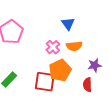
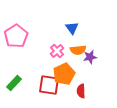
purple star: (95, 65) -> (90, 57), moved
red semicircle: (87, 85) -> (81, 91), moved

